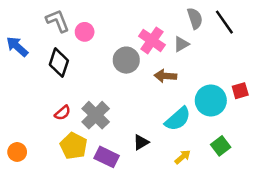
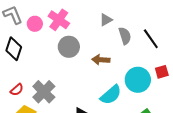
gray semicircle: (195, 18) -> (125, 36), moved
black line: (224, 22) -> (151, 39), moved
pink cross: (152, 40) -> (59, 20), moved
gray triangle: (181, 44) -> (106, 20), moved

